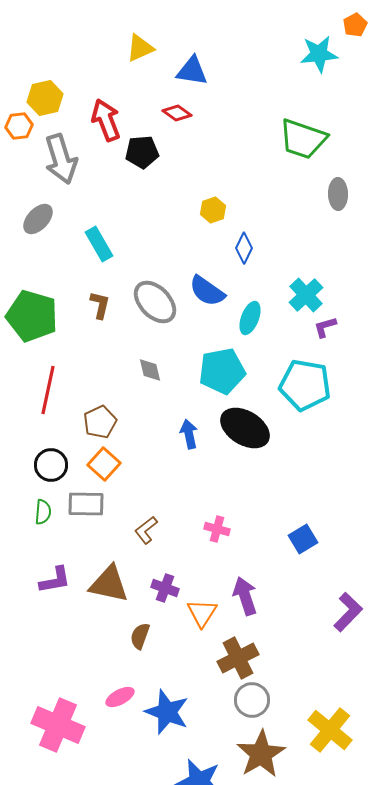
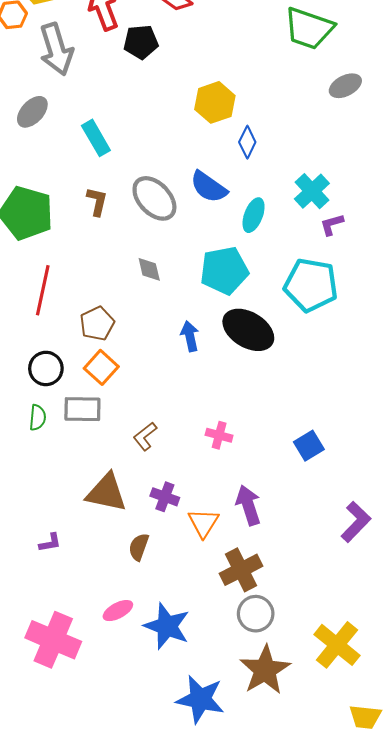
gray ellipse: (338, 194) -> (345, 86), turned 64
yellow hexagon: (213, 210) -> (215, 102), size x1.5
purple L-shape: (55, 580) -> (50, 543), moved, size x0.7

